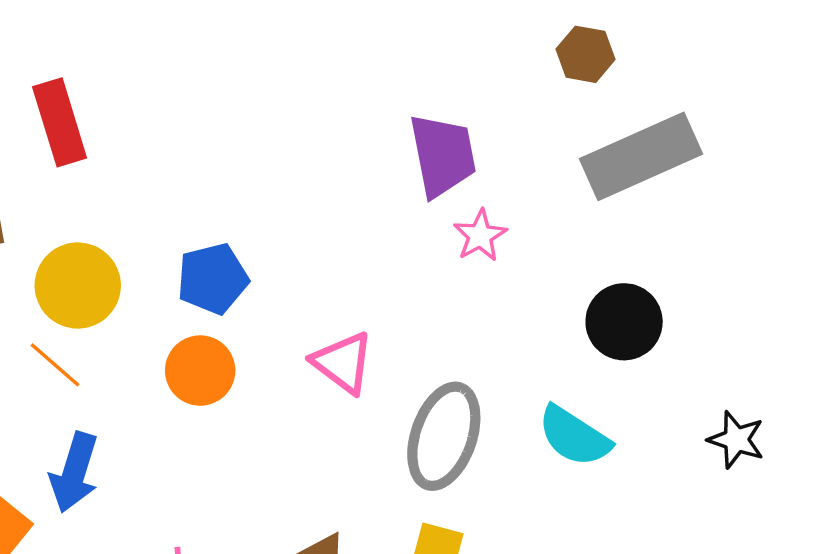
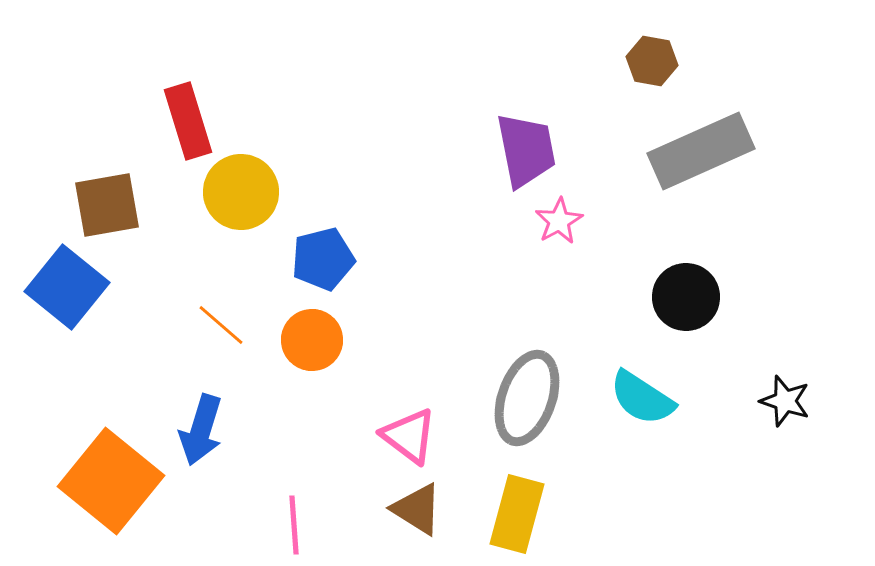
yellow circle: (78, 286) -> (241, 192), moved
pink triangle: (343, 363) -> (409, 436), moved
orange line: (55, 365) -> (221, 325), moved

